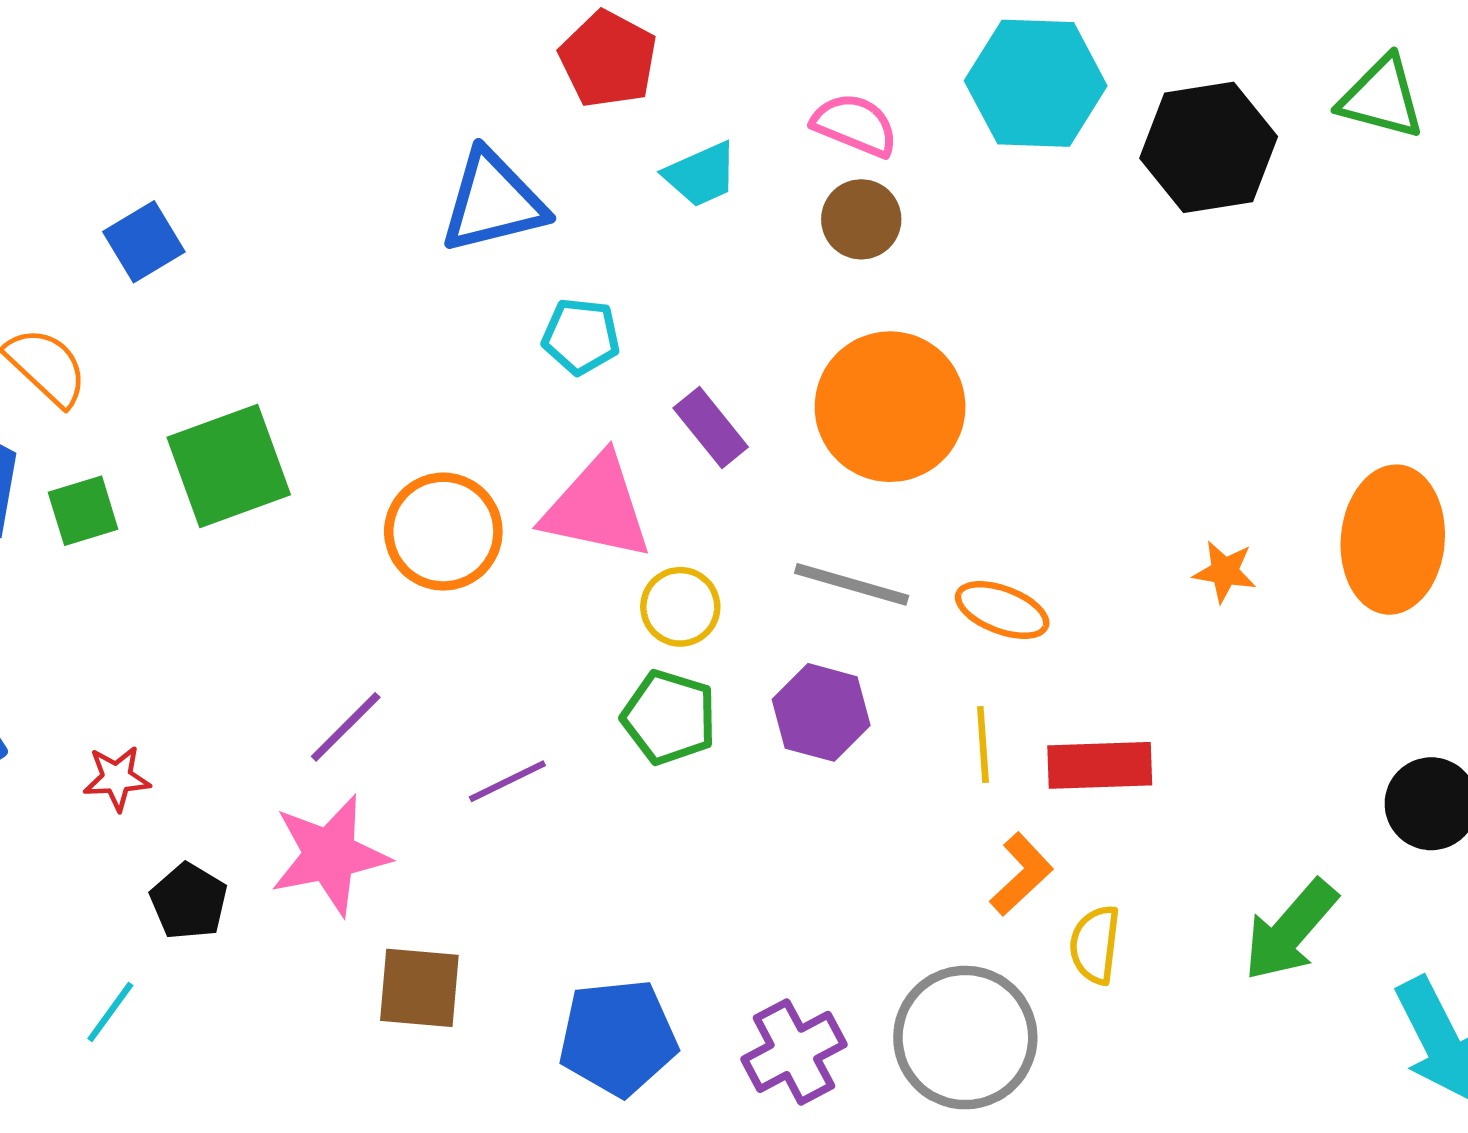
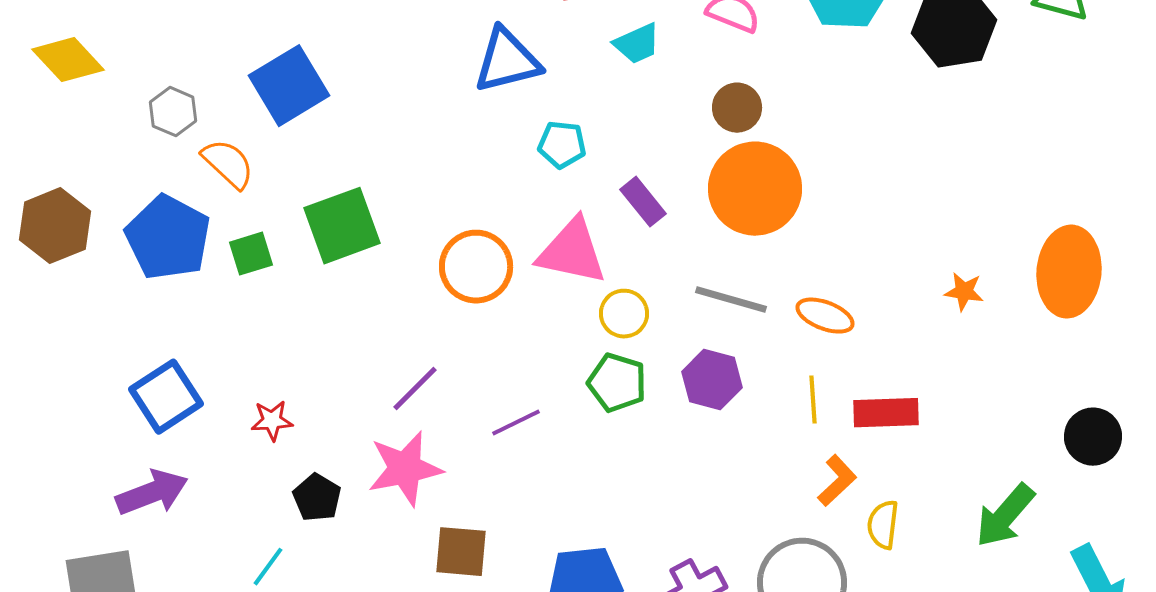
brown circle: (861, 219) -> (737, 108), moved
blue square: (144, 242) -> (289, 86), size x1.6

